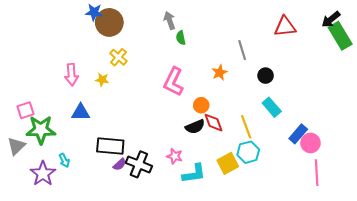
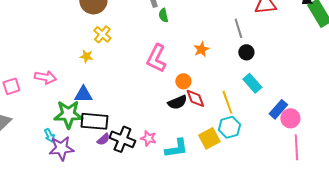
gray line: (242, 50) -> (238, 28), moved
pink arrow: (71, 75) -> (45, 77), moved, turned -75
blue triangle: (81, 112) -> (83, 94), moved
green star: (41, 130) -> (68, 114), moved
pink star: (175, 156) -> (148, 138), moved
purple star: (43, 174) -> (61, 148), moved, turned 30

